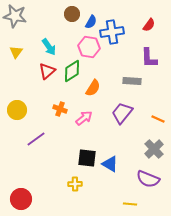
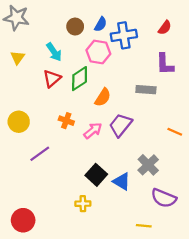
brown circle: (72, 14) -> (75, 27), moved
purple trapezoid: (122, 113) -> (121, 125), moved
gray cross: (154, 149) -> (148, 165), moved
black square: (87, 158) -> (96, 175), turned 36

